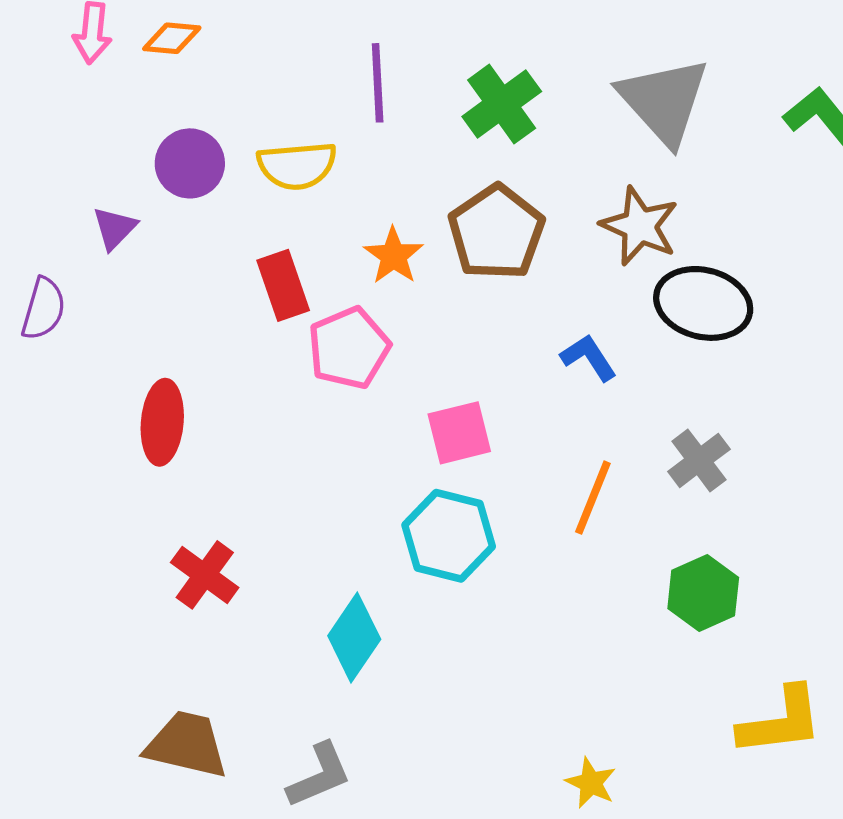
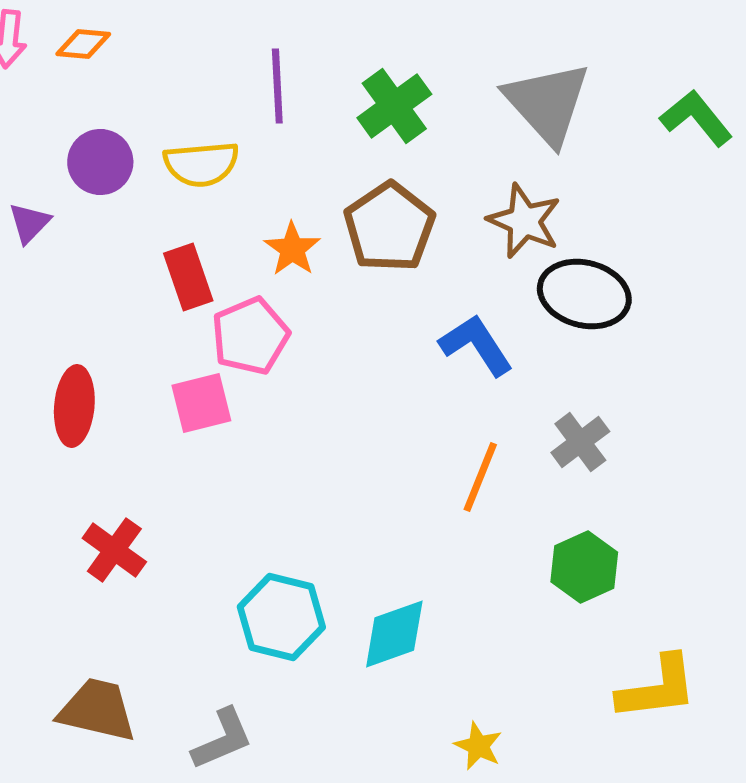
blue L-shape: (589, 358) -> (476, 345), size x1.4
pink square: (459, 433) -> (201, 403), moved
cyan hexagon: (449, 536) -> (281, 617), moved
cyan diamond: (354, 638) -> (394, 634), moved, turned 36

